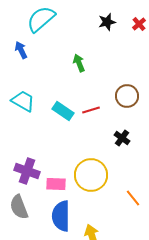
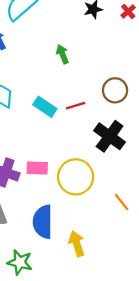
black cross: (122, 138) -> (110, 136), size x1.8
pink rectangle: (56, 184) -> (37, 168), moved

